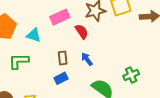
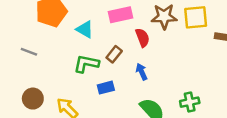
brown rectangle: (63, 58) -> (114, 54), moved, turned 32
green L-shape: (19, 61) -> (86, 64), moved

